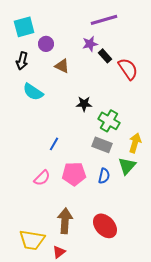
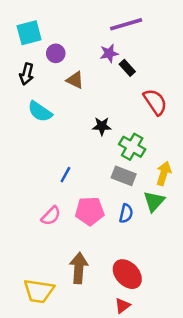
red semicircle: (128, 69) -> (155, 102), moved
red triangle: (59, 252) -> (122, 306), moved

